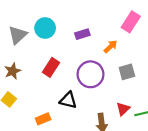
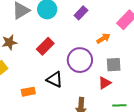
purple rectangle: (82, 34) -> (81, 13), moved, turned -40
red triangle: (123, 109) -> (105, 83), moved

